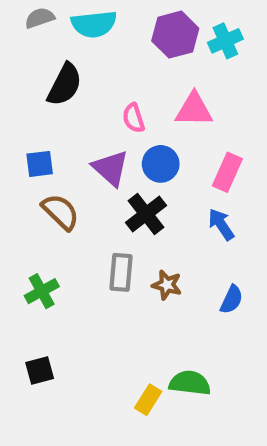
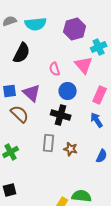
cyan cross: (225, 41) -> (99, 47), moved
pink triangle: (194, 110) -> (84, 65), turned 48
purple triangle: (111, 168) -> (32, 93), moved
black cross: (146, 214) -> (61, 115), turned -36

